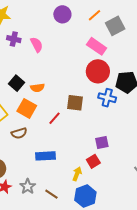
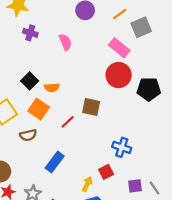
pink semicircle: (37, 45) -> (65, 42), moved
blue cross: (107, 98) -> (122, 147), moved
purple square: (102, 143) -> (135, 186), moved
blue rectangle: (45, 156) -> (55, 162), turned -54

